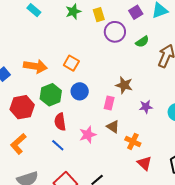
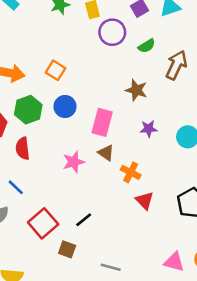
brown star: (124, 85) -> (136, 90), moved
pink rectangle: (109, 103) -> (102, 122), size x1.5
red semicircle: (60, 122) -> (23, 148), moved
blue line: (58, 145) -> (16, 187), moved

